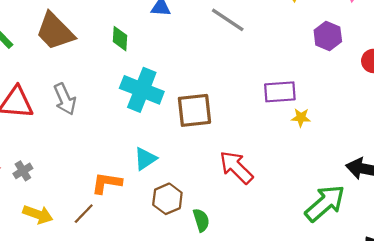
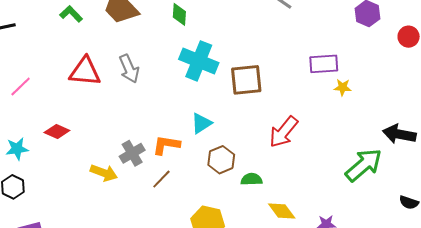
red arrow: (236, 167) -> (284, 132), turned -96
gray cross: (23, 171) -> (132, 153), moved, size x1.4
brown line: (84, 214) -> (161, 179), moved
green semicircle: (201, 220) -> (252, 179), turned -75

